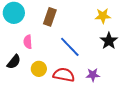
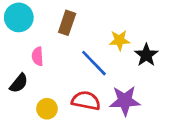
yellow star: (103, 16) -> (119, 40), moved
yellow circle: (39, 69) -> (47, 109), moved
purple star: (93, 75) -> (125, 101), size x1.6

